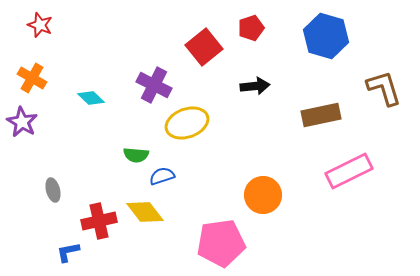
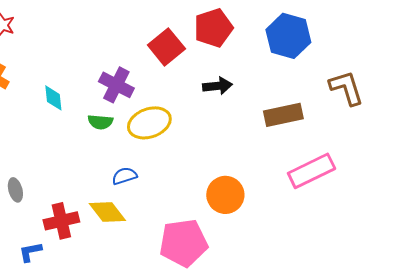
red pentagon: (251, 28) -> (213, 28), size x1.5
cyan diamond: (91, 98) -> (53, 98), turned 40
green semicircle: (136, 155) -> (100, 122), moved

